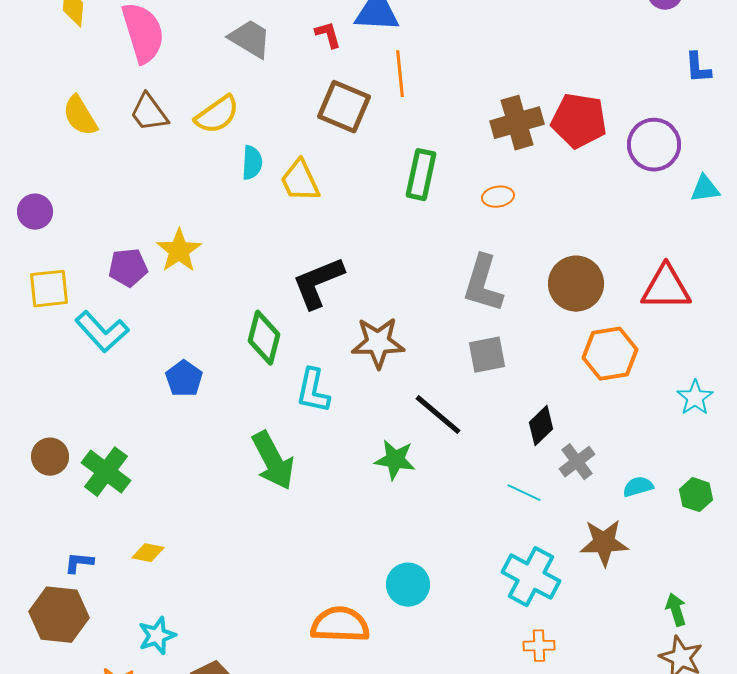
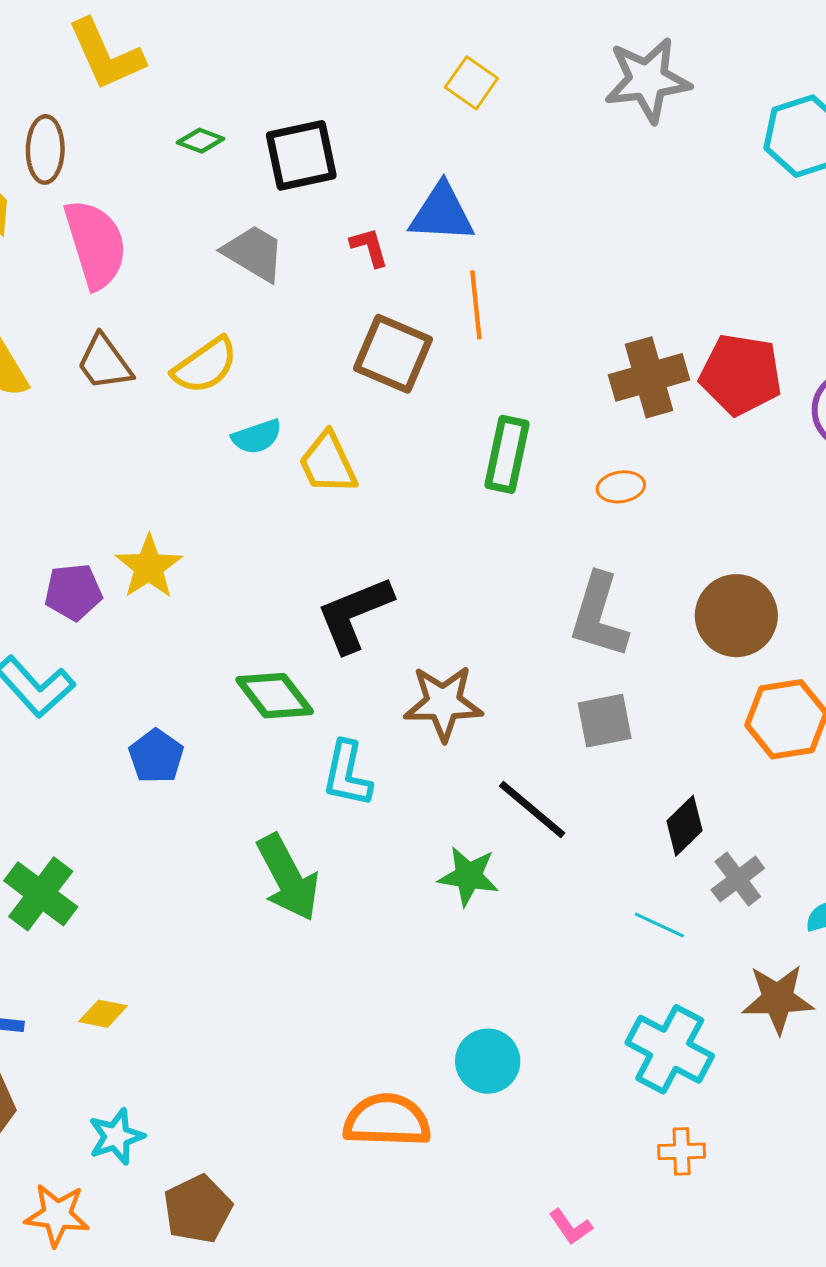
cyan semicircle: (252, 163) -> (257, 437), turned 68
green diamond: (264, 338) -> (275, 696), turned -52

